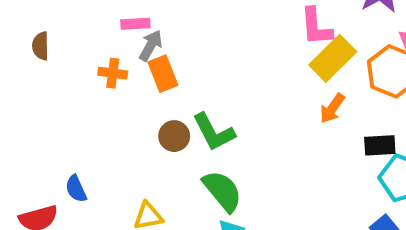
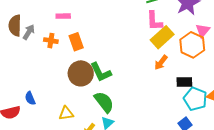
gray arrow: (151, 45) -> (29, 32), moved
brown semicircle: (41, 46) -> (15, 25), size x1.5
brown circle: (174, 136) -> (81, 73), size x1.6

